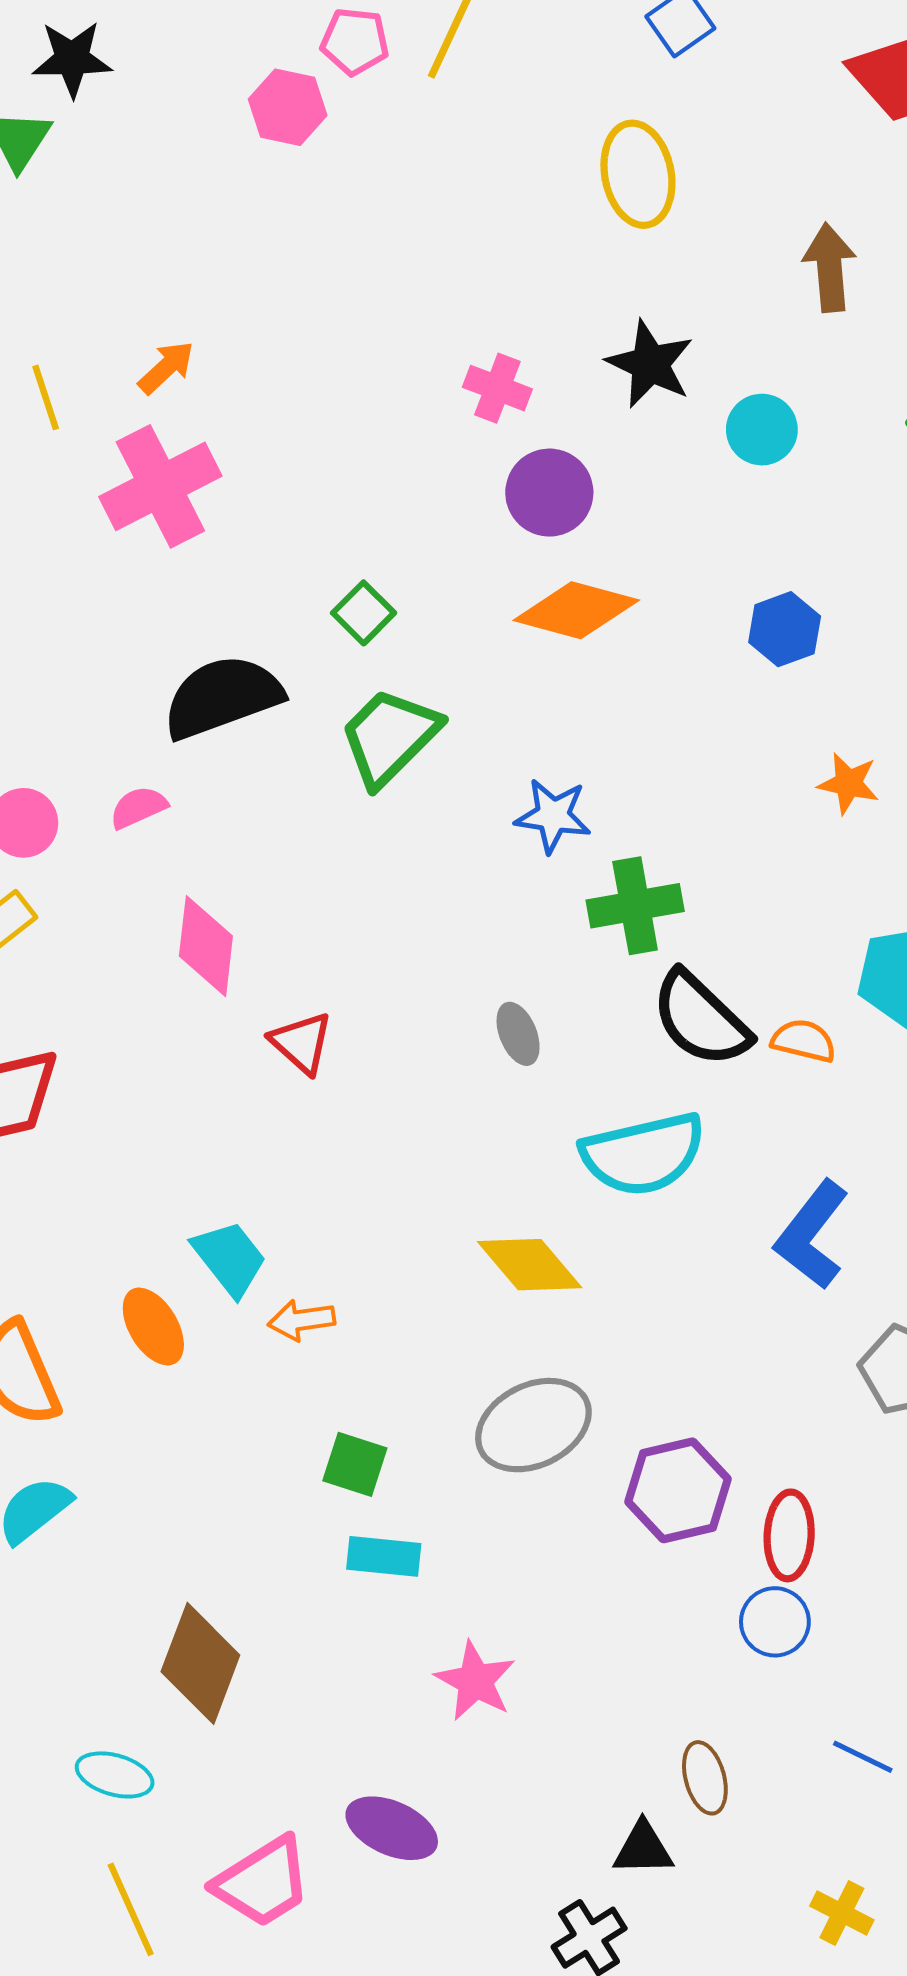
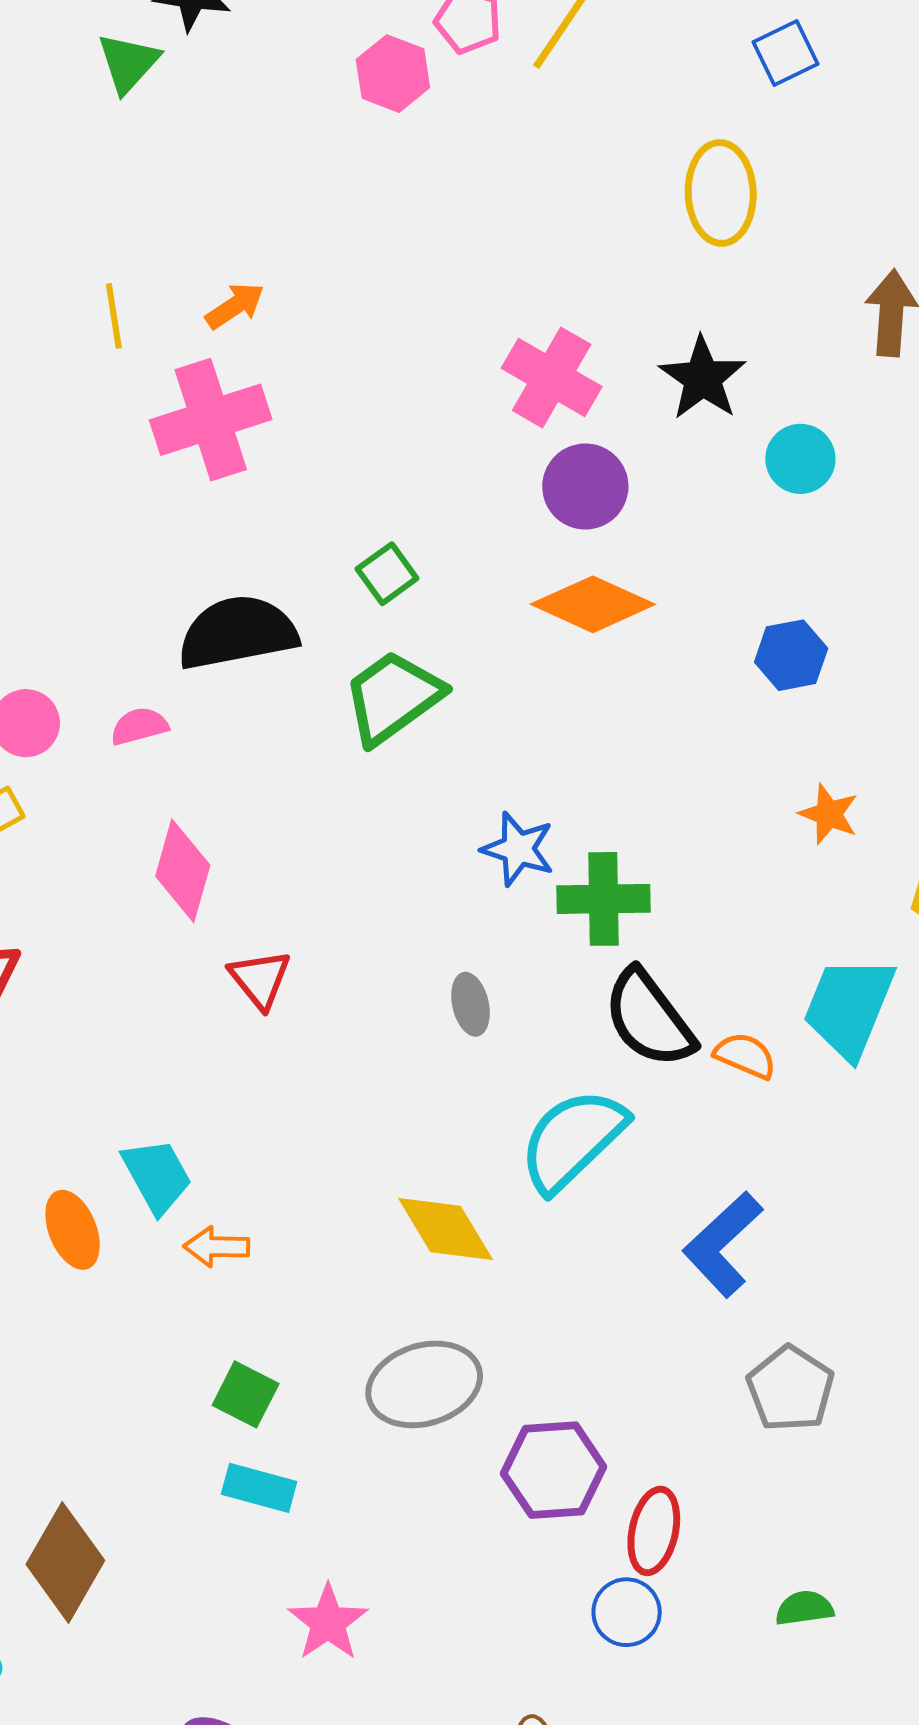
pink cross: (497, 388) -> (552, 377), size x1.5
blue star: (553, 816) -> (518, 849), moved
cyan semicircle: (643, 1154) -> (572, 1140), turned 140

